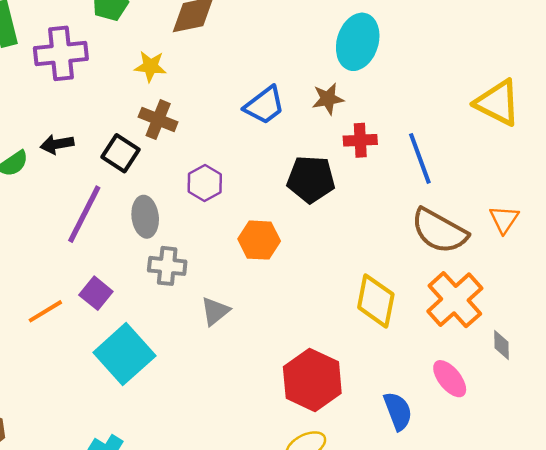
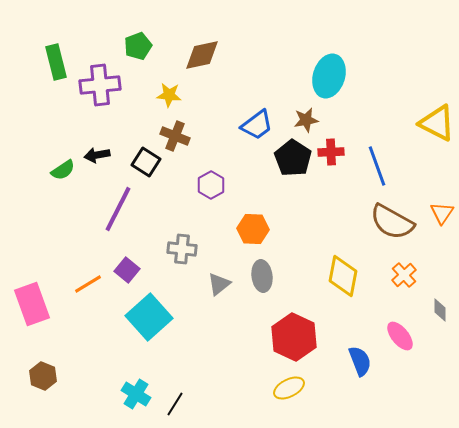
black pentagon: (311, 179) -> (293, 158), moved, turned 30
gray ellipse: (145, 217) -> (262, 276), moved
orange cross: (455, 300) -> (404, 275), size x0.6

